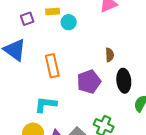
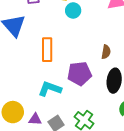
cyan L-shape: (46, 104) -> (50, 89), moved

